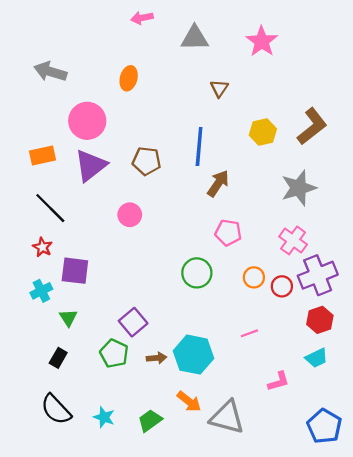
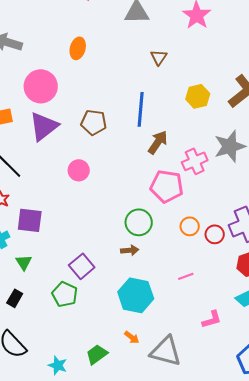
pink pentagon: (228, 233) -> (167, 186), size x1.4
pink cross: (293, 240) -> (195, 161), moved, turned 30
brown arrow: (157, 358) -> (130, 250), moved
orange arrow: (189, 402) -> (132, 337), size x0.7
cyan star: (104, 417) -> (58, 365), moved

